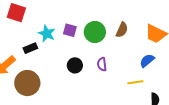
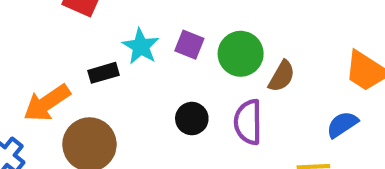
brown semicircle: (122, 30) -> (282, 76), moved
purple semicircle: (102, 64) -> (248, 122), size x1.5

